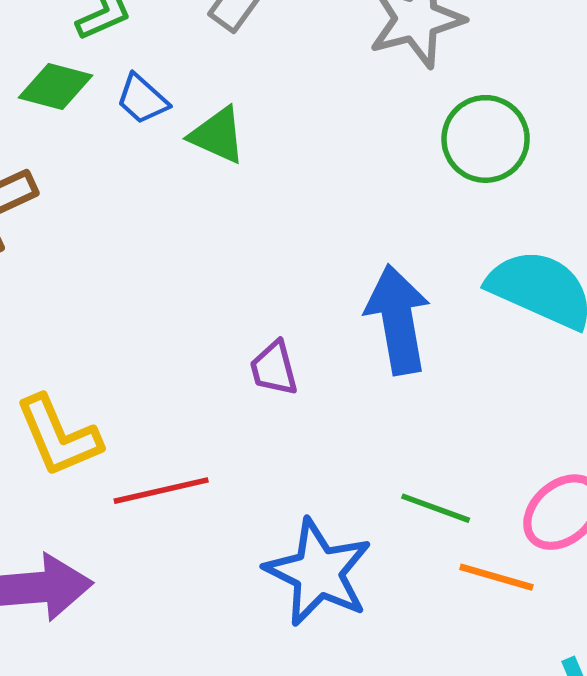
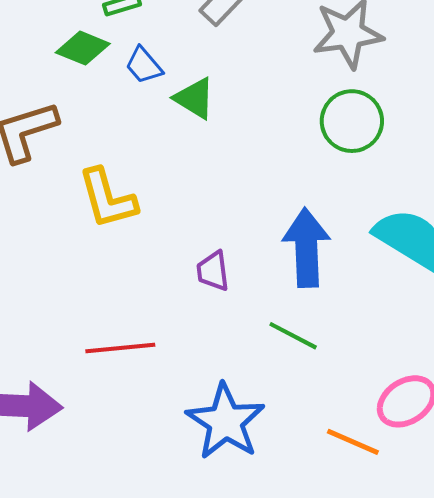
green circle: (486, 139) -> (352, 121), moved
yellow L-shape: (58, 436) -> (108, 198), moved
green line: (436, 508) -> (293, 336), moved

